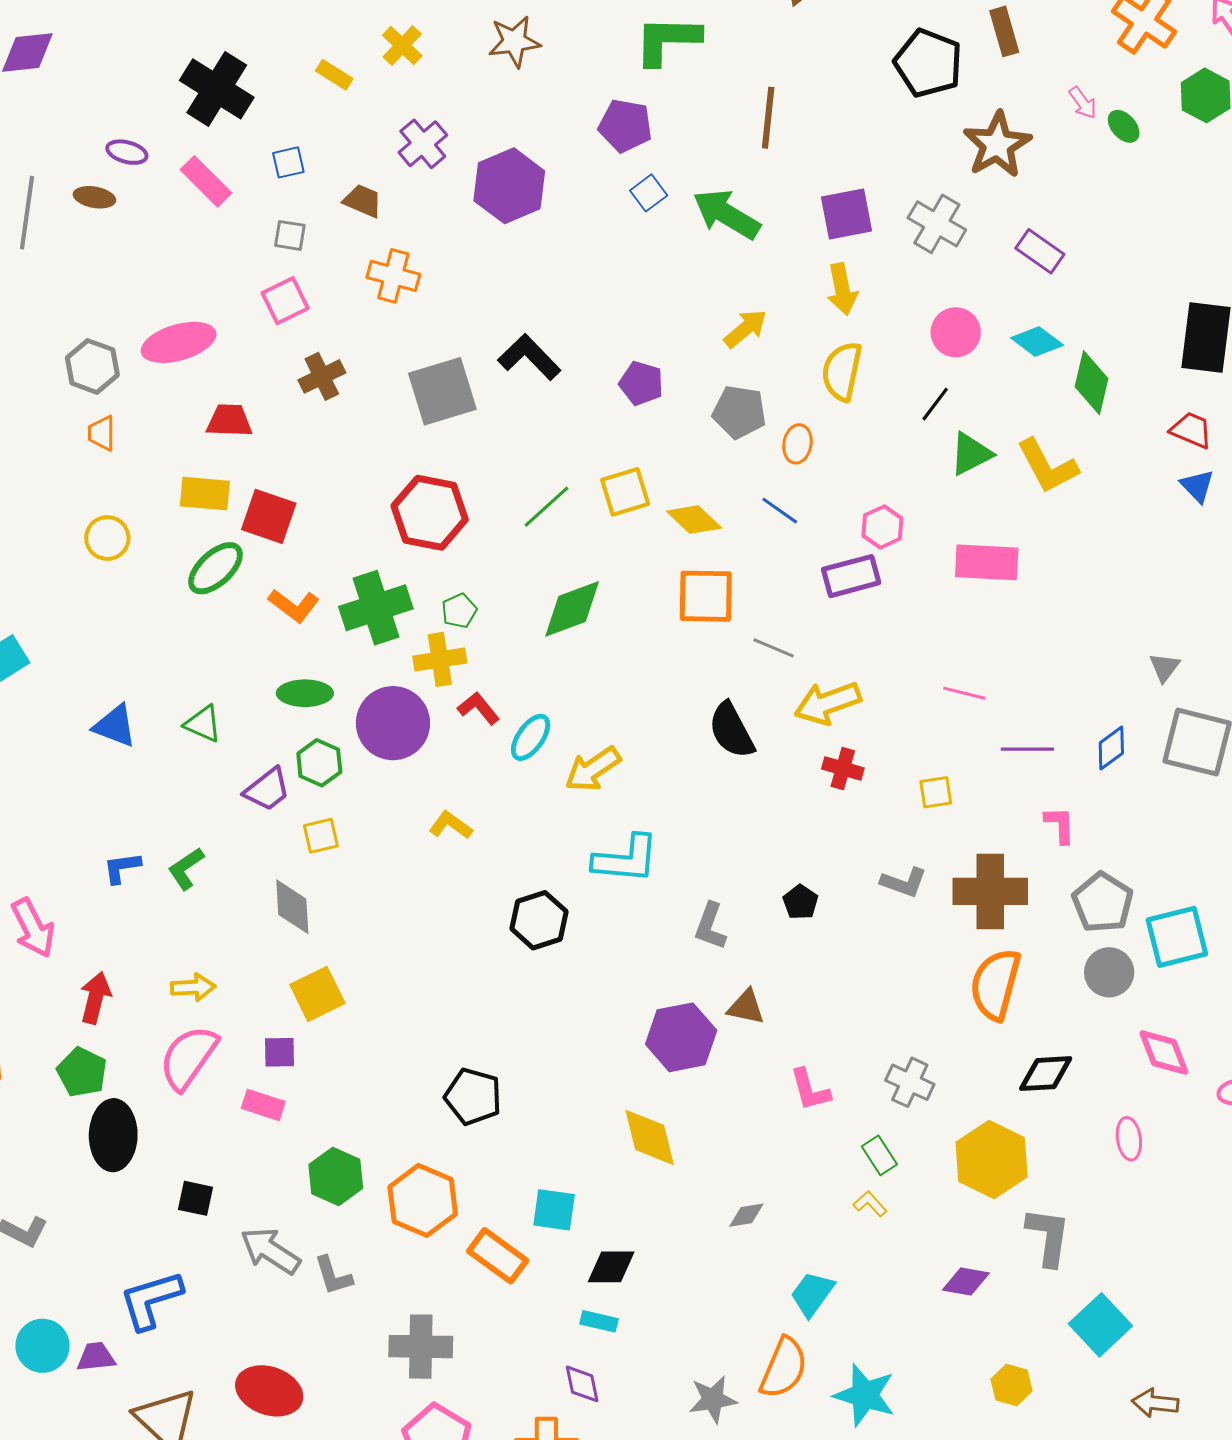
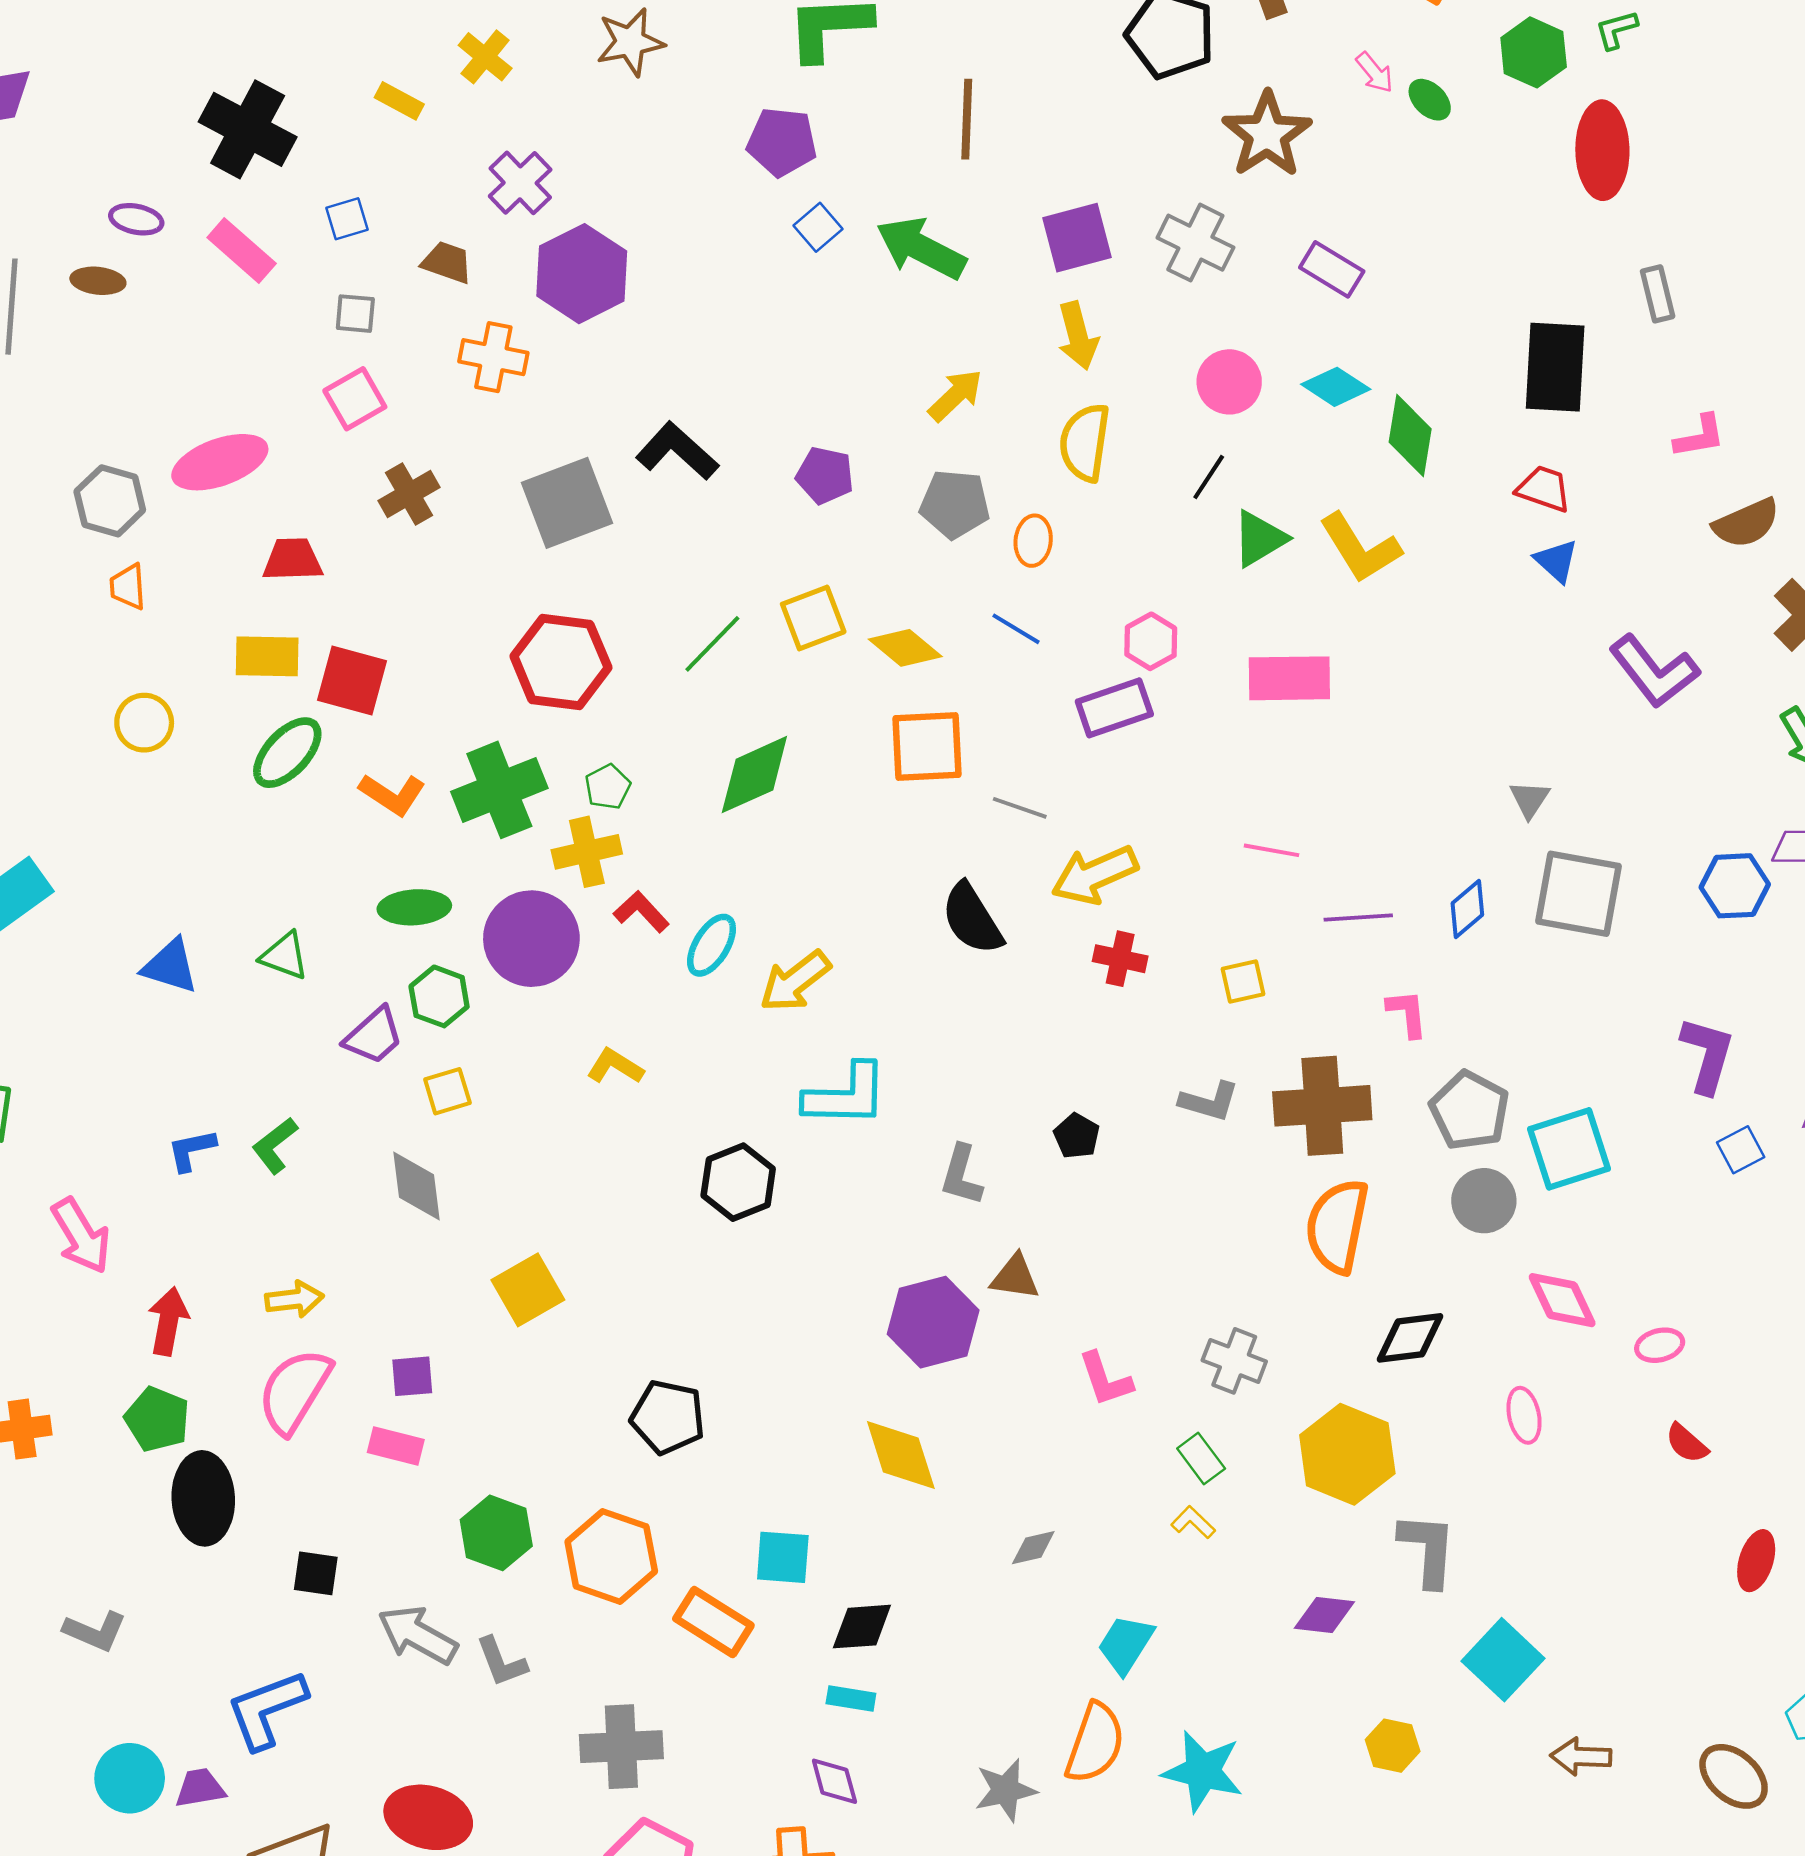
purple hexagon: (509, 186) -> (582, 274), moved
yellow square: (317, 994) -> (528, 1290), moved

